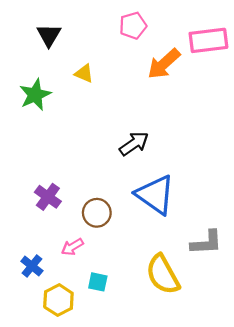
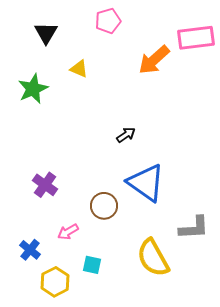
pink pentagon: (133, 26) -> (108, 21), moved
black arrow: (134, 144) -> (126, 135), size x0.7
brown circle: (97, 213) -> (104, 206), moved

